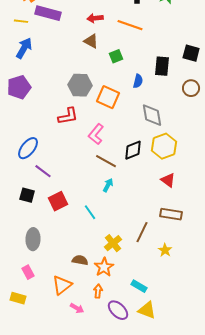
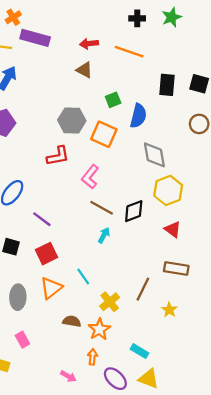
green square: (116, 56) -> (113, 100), moved
black rectangle: (162, 66) -> (167, 85), moved
blue semicircle: (138, 81) -> (138, 116), size x1.5
black diamond: (133, 150) -> (134, 211), moved
purple line: (43, 171) -> (42, 219), moved
cyan line: (90, 212) -> (83, 277), moved
pink rectangle: (28, 272) -> (22, 340), moved
orange triangle: (62, 285) -> (51, 288), moved

